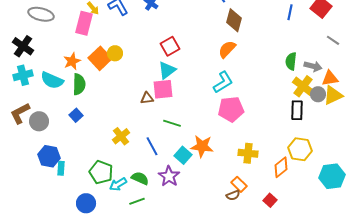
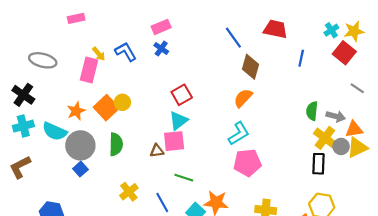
blue line: (290, 12) -> (301, 58), moved
green semicircle: (79, 84) -> (116, 144), moved
gray circle: (39, 121) -> (80, 145), moved, size x1.4

